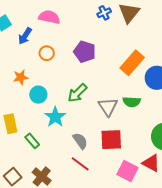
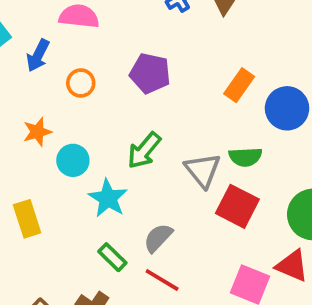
orange rectangle: (132, 63) -> (239, 85), size x0.7
red square: (111, 140) -> (237, 206), moved, turned 35
green rectangle: (32, 141) -> (112, 257), moved
gray semicircle: (80, 141) -> (158, 238), turned -96

